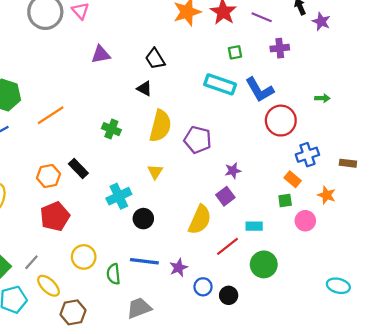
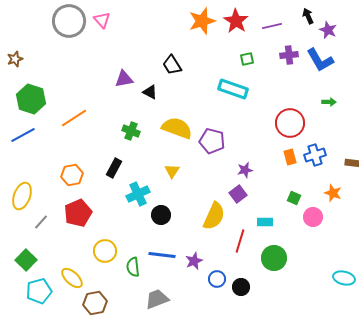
purple line: (262, 17) -> (272, 26), turned -36
purple triangle: (101, 54) -> (124, 79), moved
black triangle: (144, 89) -> (150, 92), moved
blue L-shape: (259, 90) -> (320, 60), moved
yellow semicircle: (160, 126) -> (177, 128), turned -84
black rectangle: (78, 169) -> (114, 168), moved, turned 72
orange rectangle: (293, 179) -> (290, 157), moved, turned 35
green square: (285, 200) -> (294, 198), turned 32
red line: (228, 246) -> (240, 241), turned -35
gray line: (31, 262) -> (41, 222), moved

